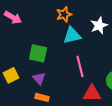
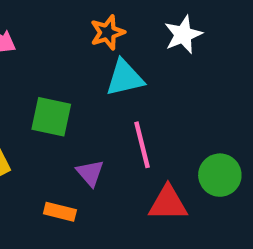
white star: (99, 25) -> (183, 35), moved
purple triangle: (39, 78) -> (90, 173), moved

